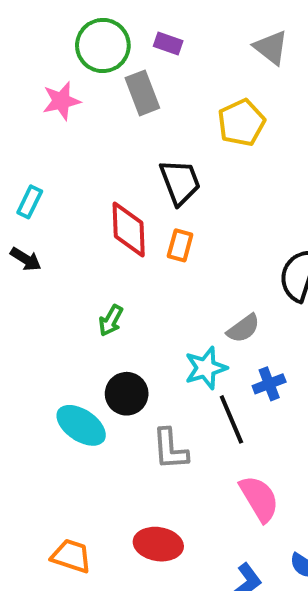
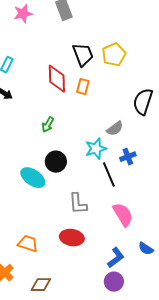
yellow pentagon: (241, 123) -> (114, 55), moved
gray L-shape: (170, 449) -> (78, 204), moved

